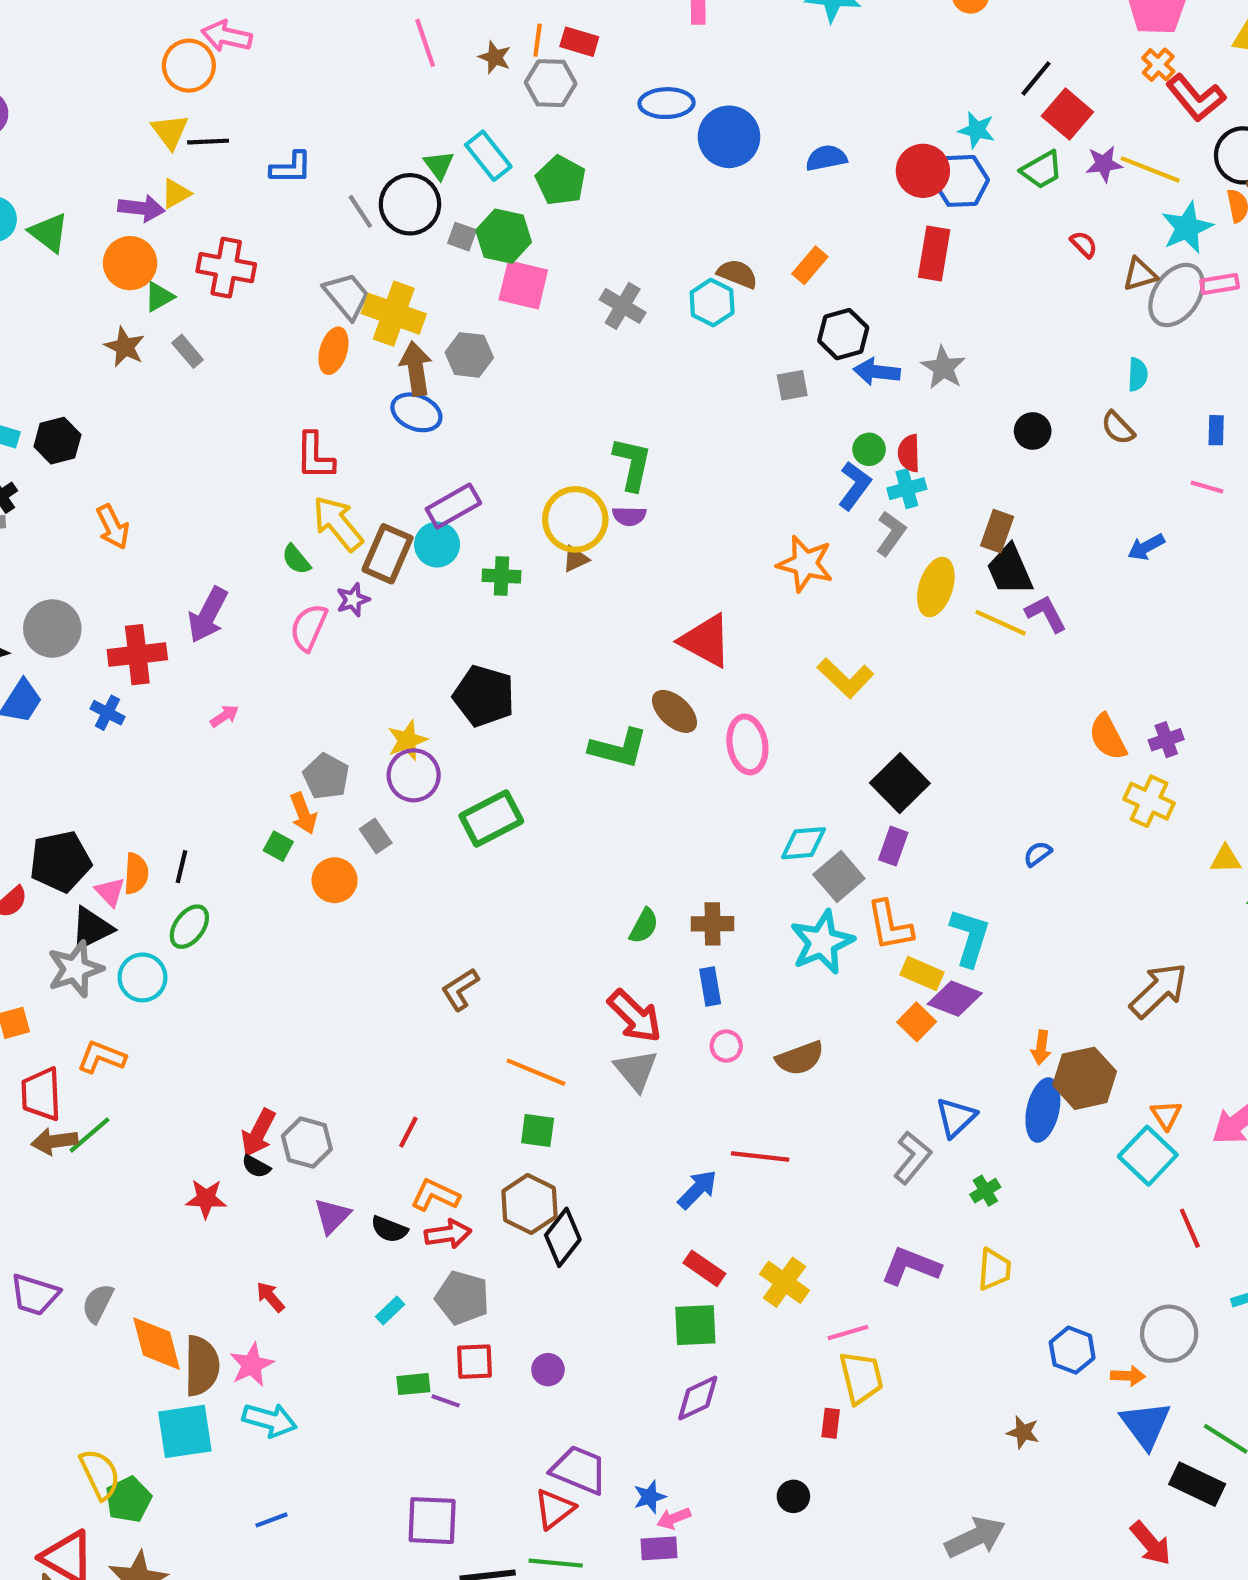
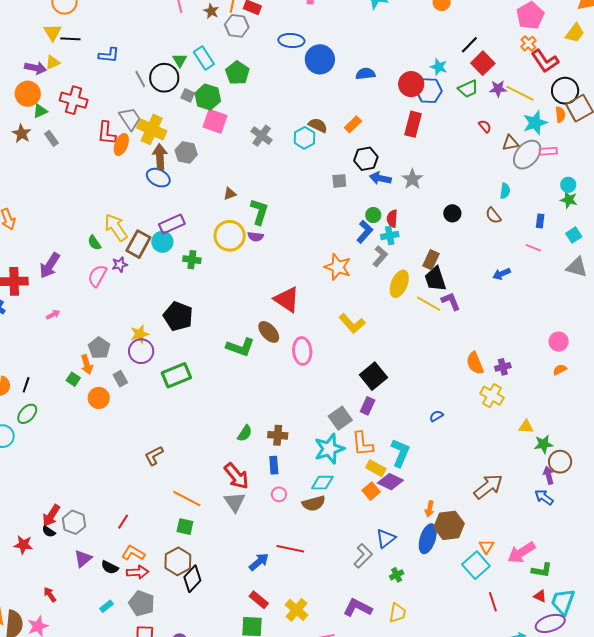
red L-shape: (315, 456) -> (107, 133), moved
brown triangle: (576, 559) -> (230, 194), moved
cyan diamond: (803, 843) -> (322, 483), moved

